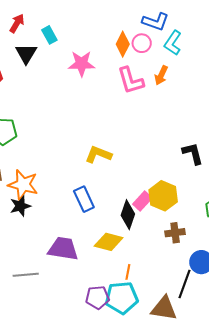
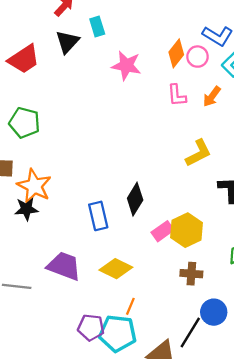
pink L-shape: (131, 81) -> (177, 95), size x0.7
yellow L-shape: (98, 154) -> (198, 153), moved, turned 120
black diamond: (128, 215) -> (135, 199), moved

